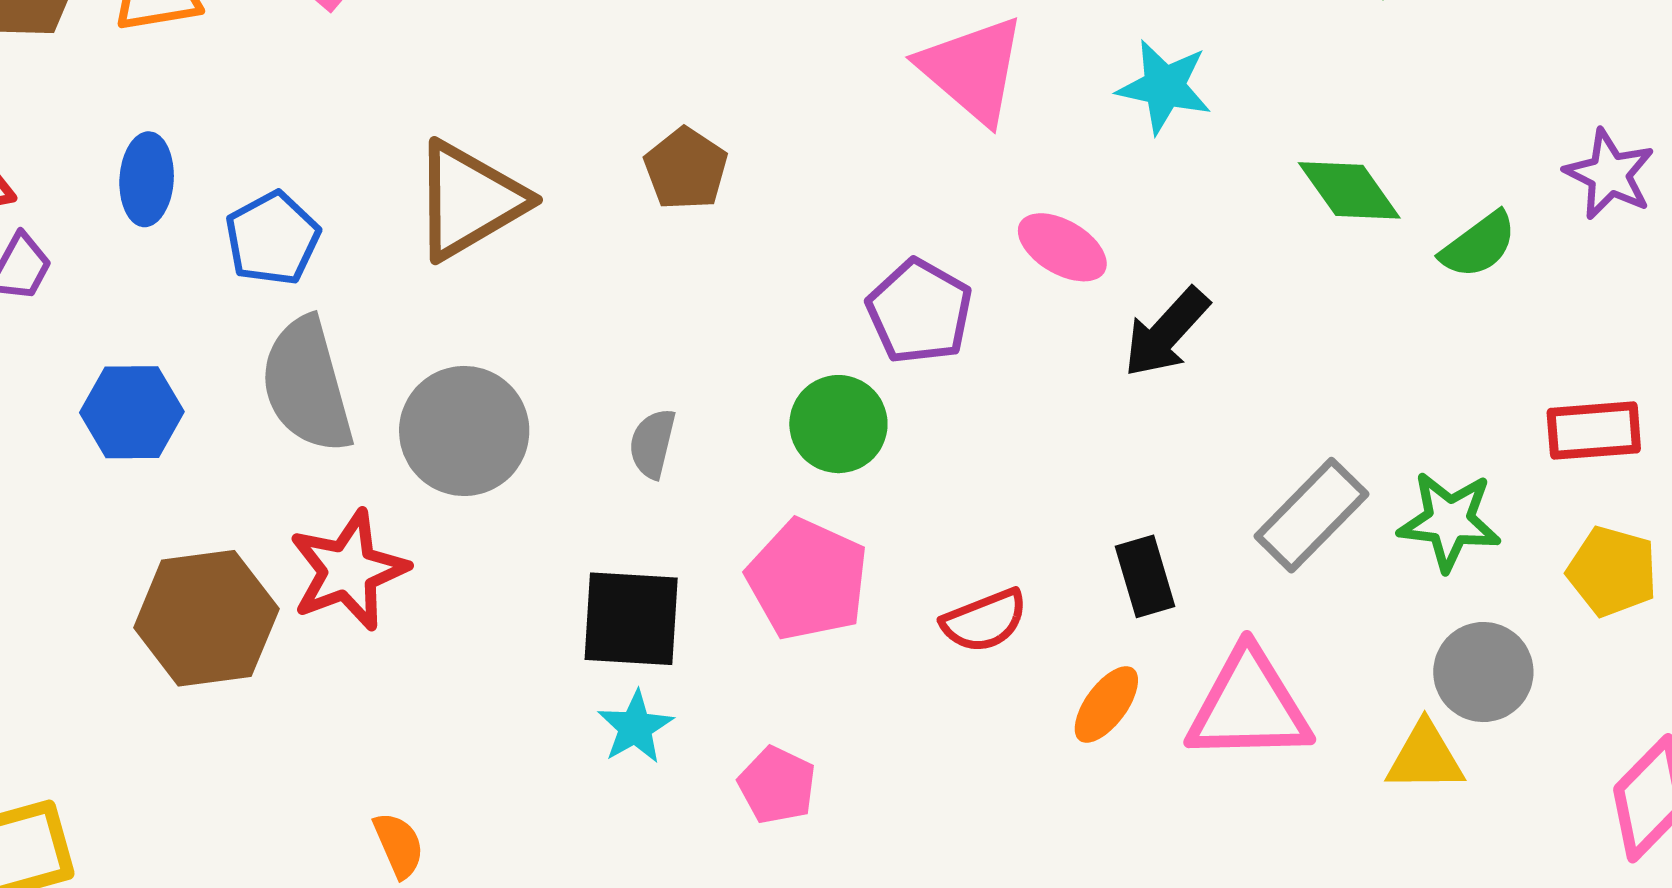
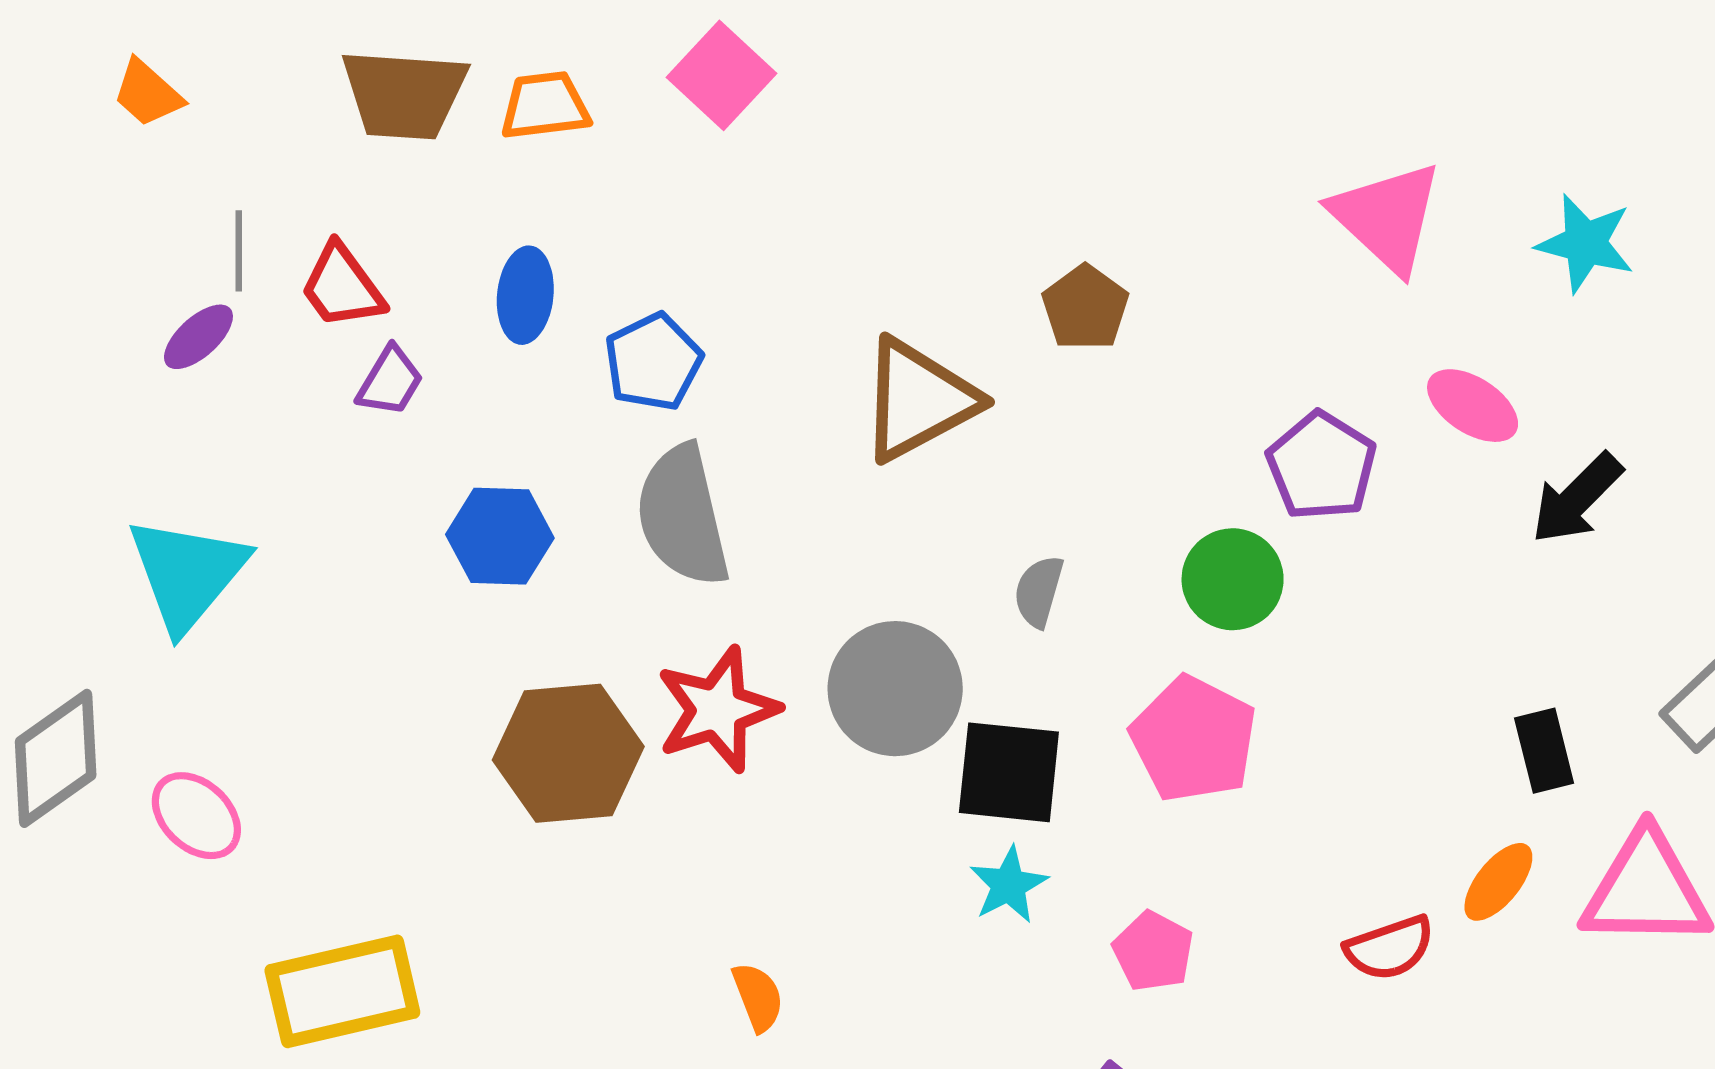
brown triangle: (469, 200) -> (918, 400), moved
gray circle: (464, 431) -> (895, 689), moved
red semicircle: (984, 621) -> (1390, 948), moved

